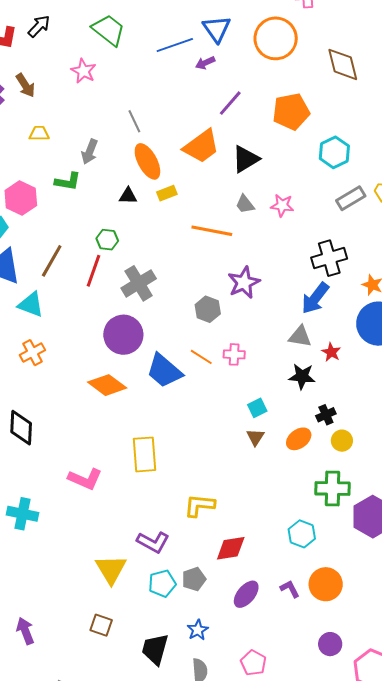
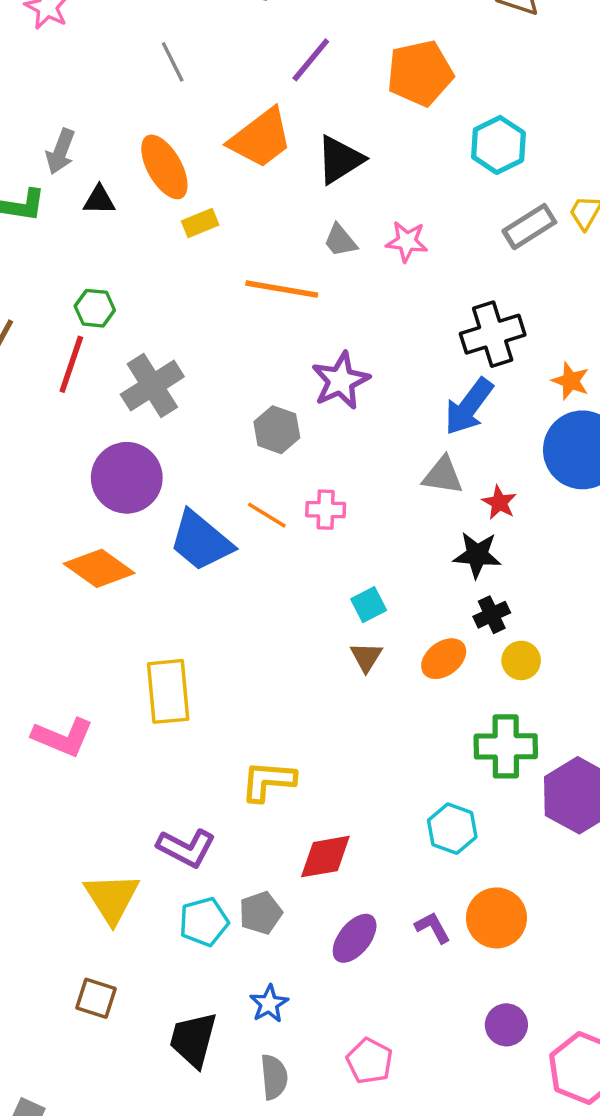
gray line: (134, 121) -> (173, 62), moved
black triangle: (128, 196) -> (99, 200), moved
black star: (302, 376) -> (477, 555), moved

